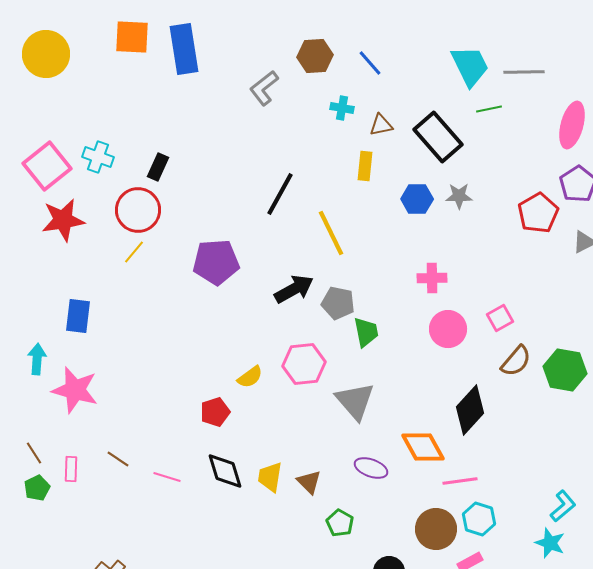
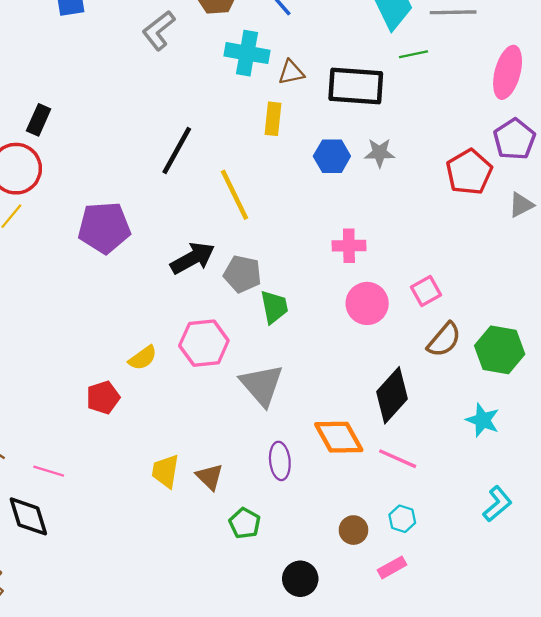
cyan cross: (342, 108) -> (247, 53), size x1.6
black rectangle: (438, 137) -> (356, 86), turned -45
purple ellipse: (371, 468) -> (280, 461), turned 64
black diamond: (225, 471) -> (28, 516), moved
pink line: (460, 481) -> (398, 459), moved, turned 32
cyan hexagon: (479, 519) -> (402, 519), size x0.7
brown circle: (436, 529) -> (353, 530), size x0.6
cyan star: (550, 543) -> (483, 420), moved

